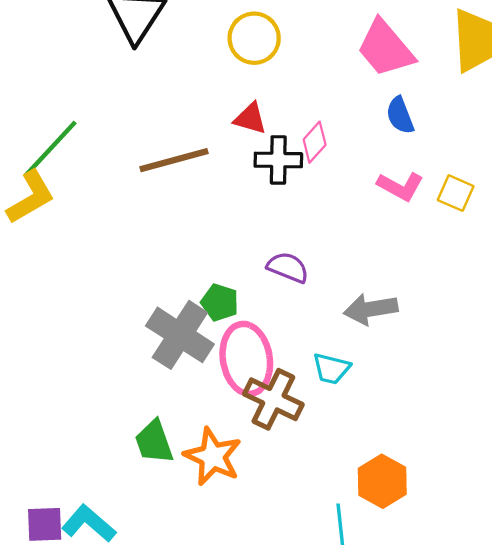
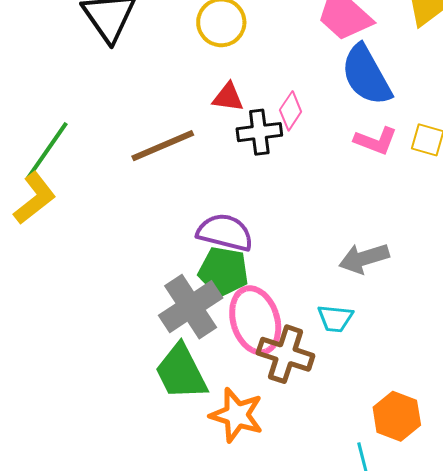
blue semicircle: (400, 115) -> (366, 75), size x1.8
purple semicircle: (288, 267) -> (225, 232), moved, size x1.4
green pentagon: (220, 302) -> (223, 271), size x1.4
gray cross: (180, 335) -> (191, 307), turned 32
green trapezoid: (154, 442) -> (181, 372), moved, size x1.4

